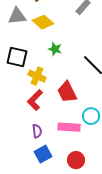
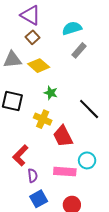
yellow cross: (37, 76) -> (43, 119), moved
red L-shape: (35, 100) -> (20, 155), moved

